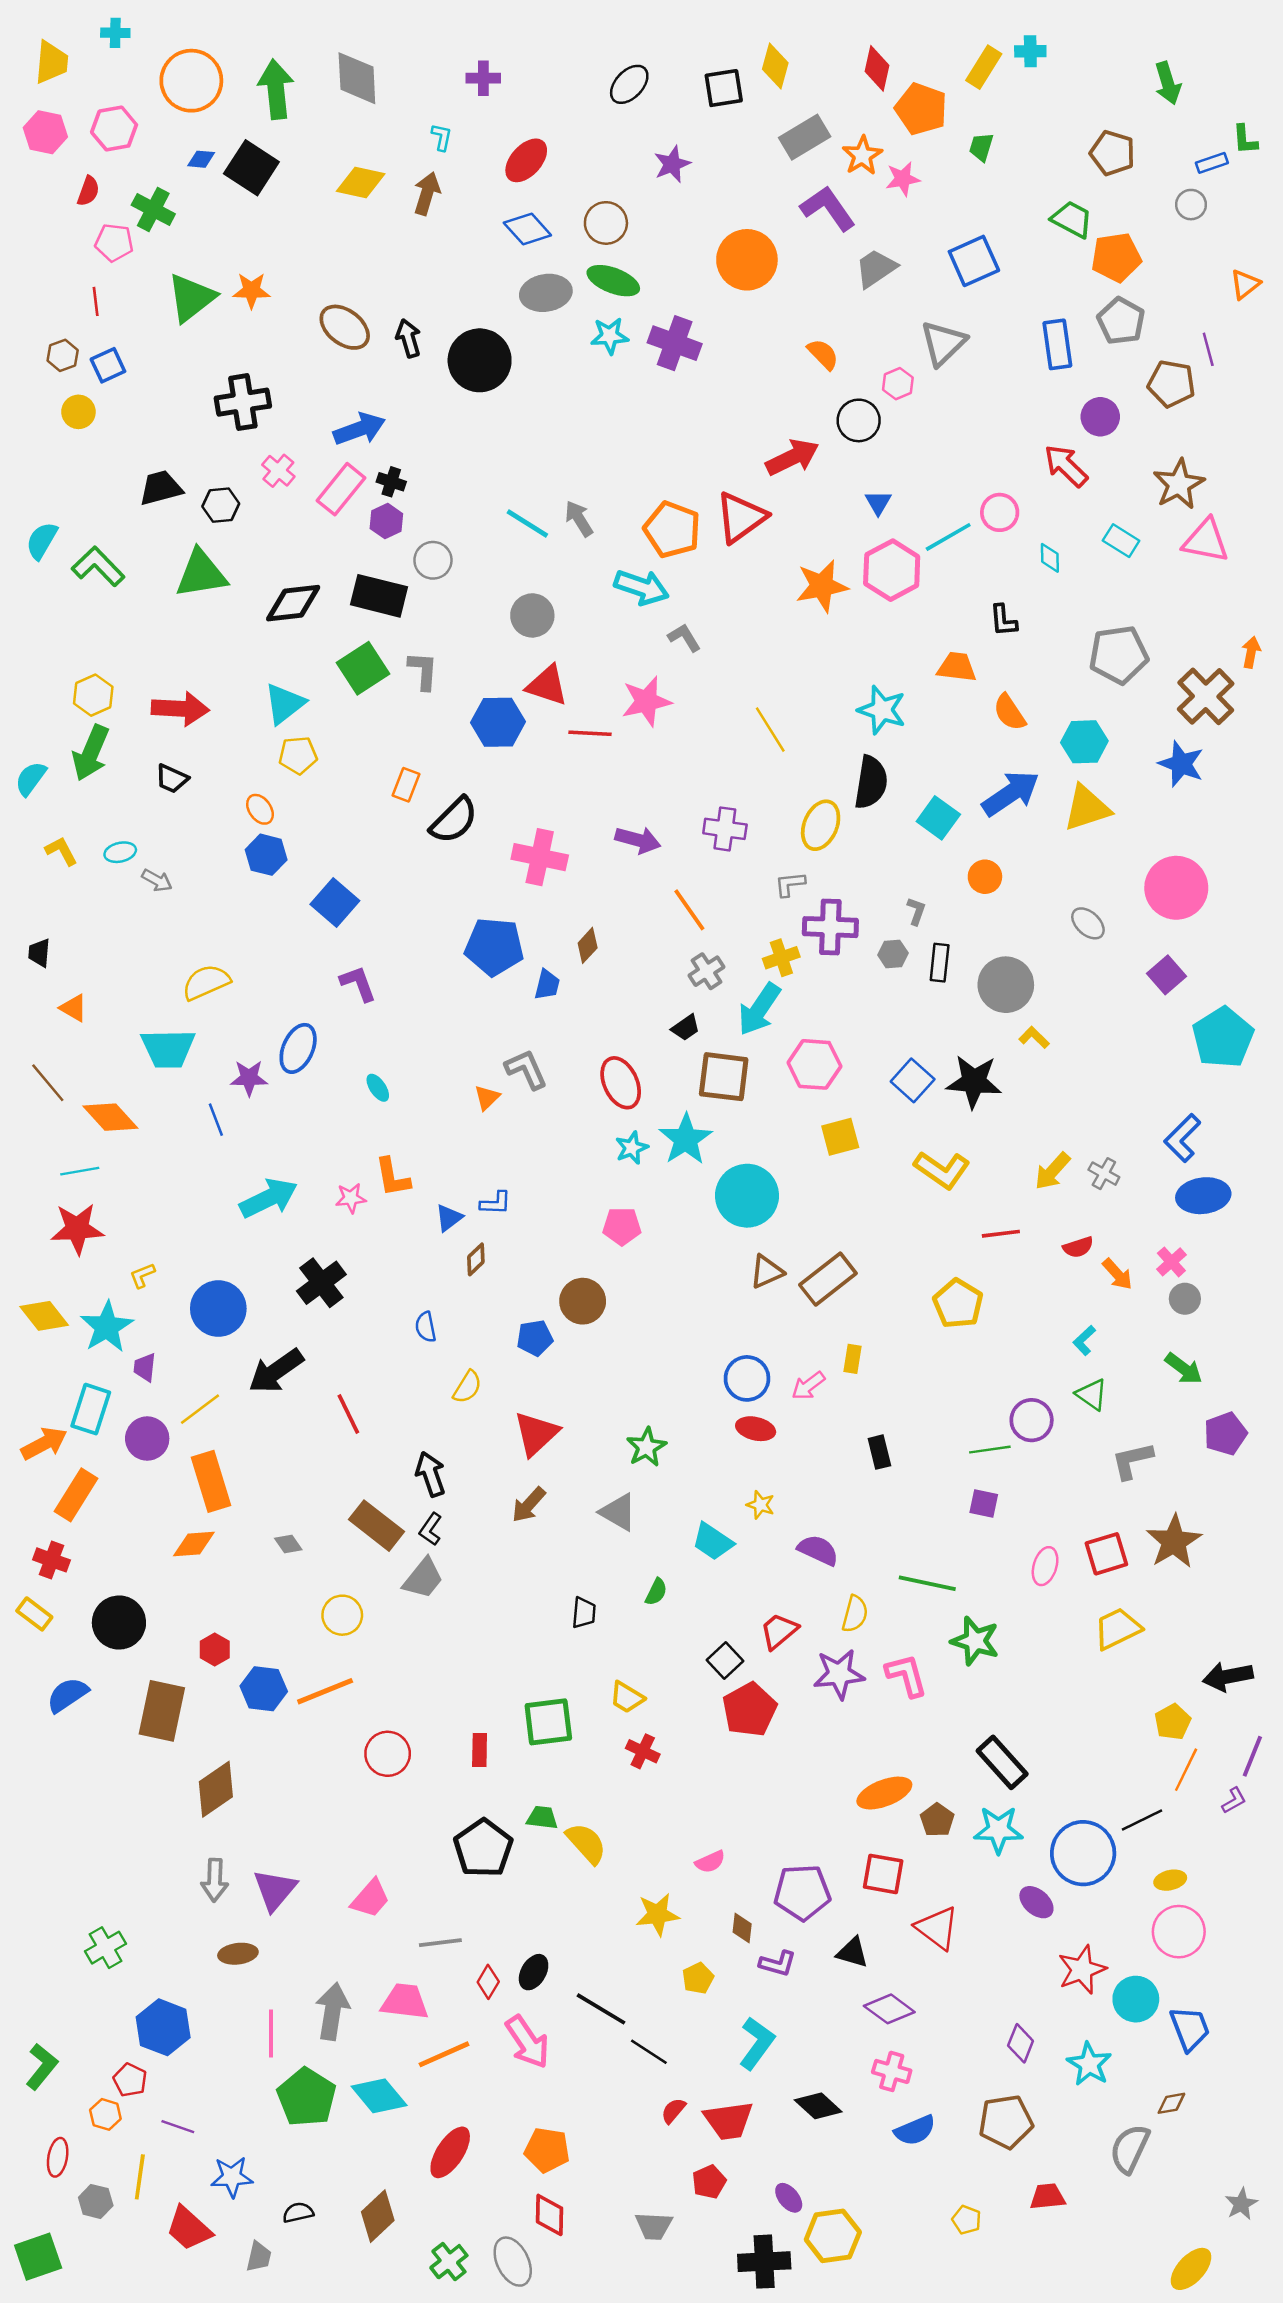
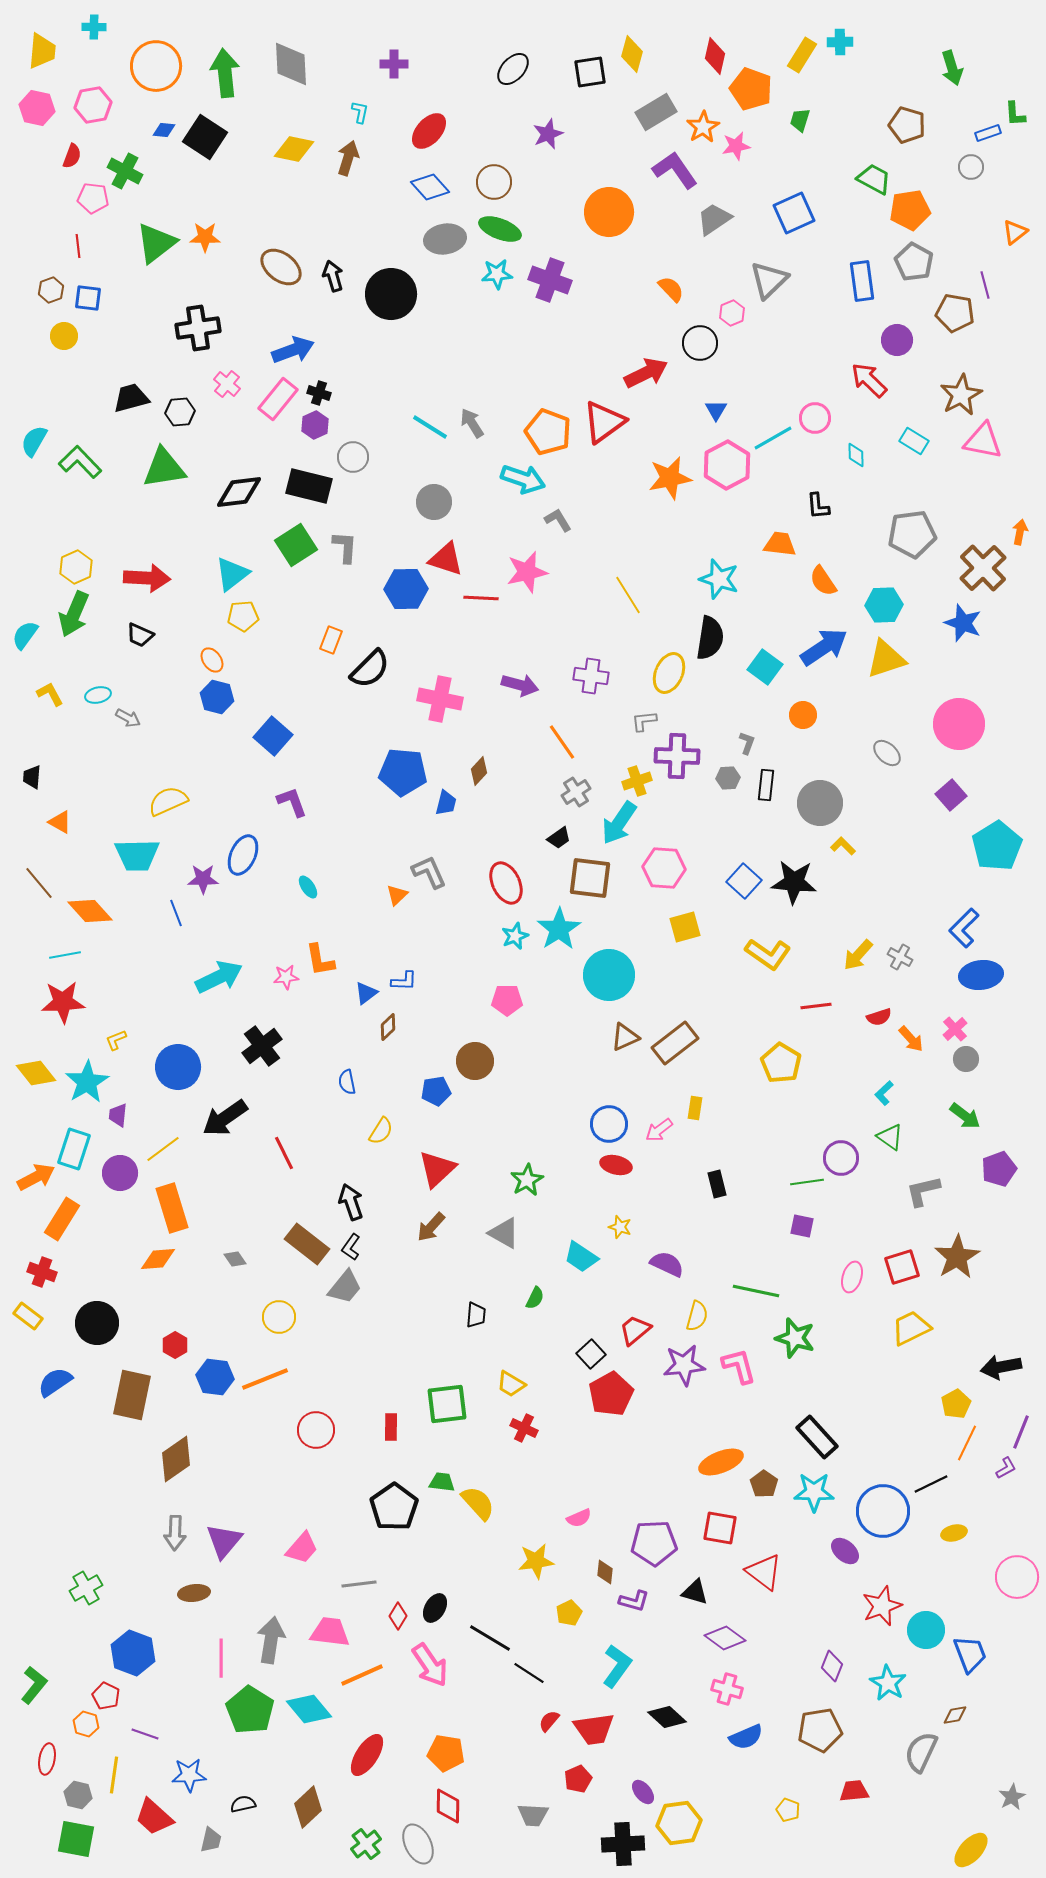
blue square: (108, 365) -> (88, 298), turned 32
pink circle: (1179, 1932) -> (1017, 1577), moved
green square: (38, 2257) -> (76, 1839), moved, turned 30

